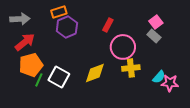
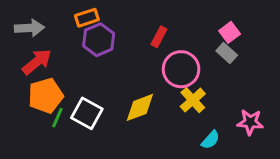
yellow cross: (131, 68) -> (193, 100), turned -36
cyan semicircle: (159, 77) -> (210, 140), moved

